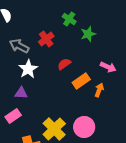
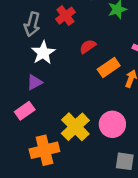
gray arrow: (19, 46) -> (32, 24), turned -102
purple triangle: (21, 93) -> (35, 82), turned -32

